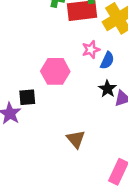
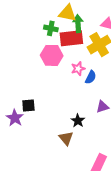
pink hexagon: (55, 71) -> (52, 55), moved
black star: (107, 89) -> (78, 121), moved

